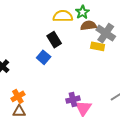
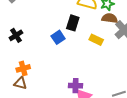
black rectangle: (54, 40) -> (73, 23), turned 35
yellow rectangle: (98, 46) -> (96, 40), moved

